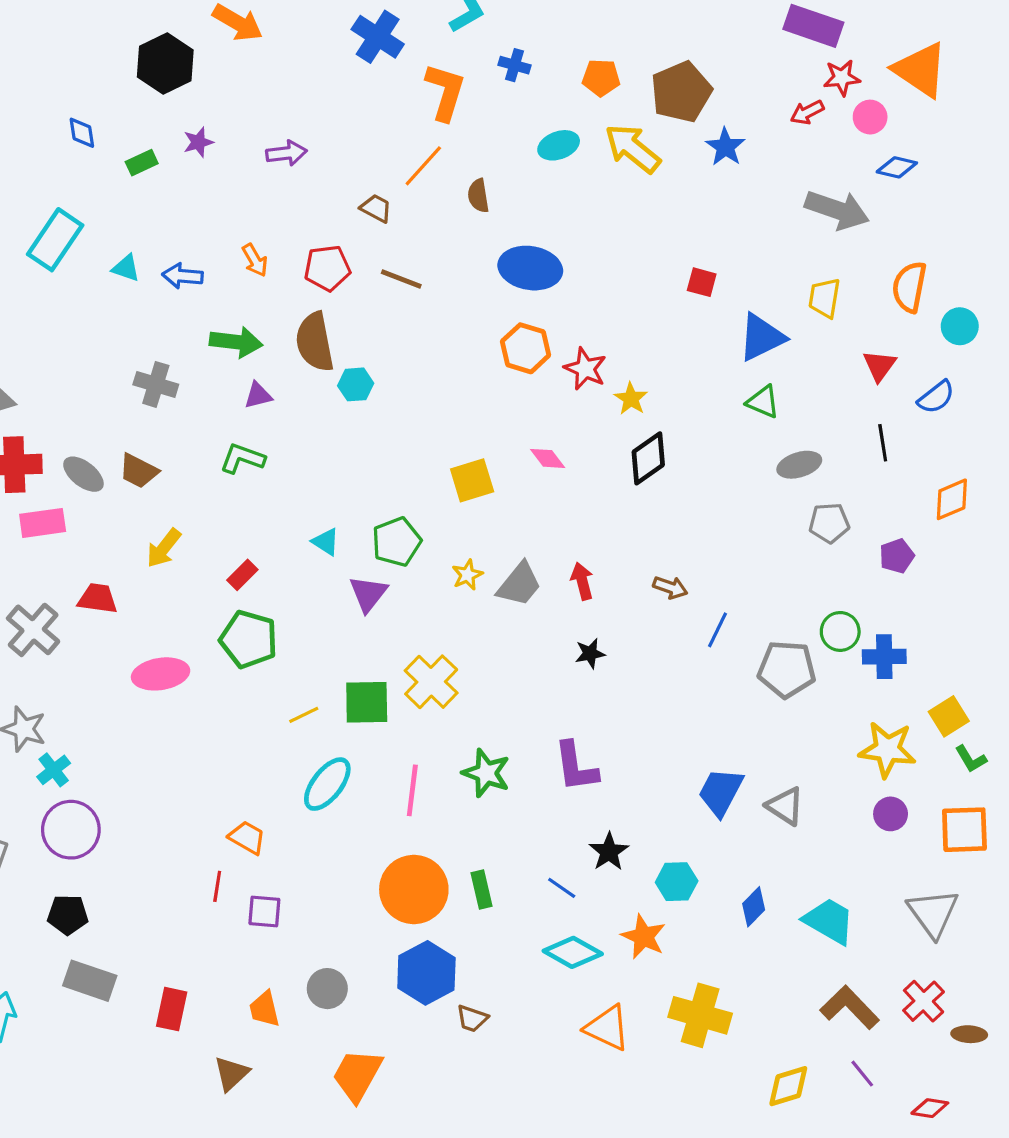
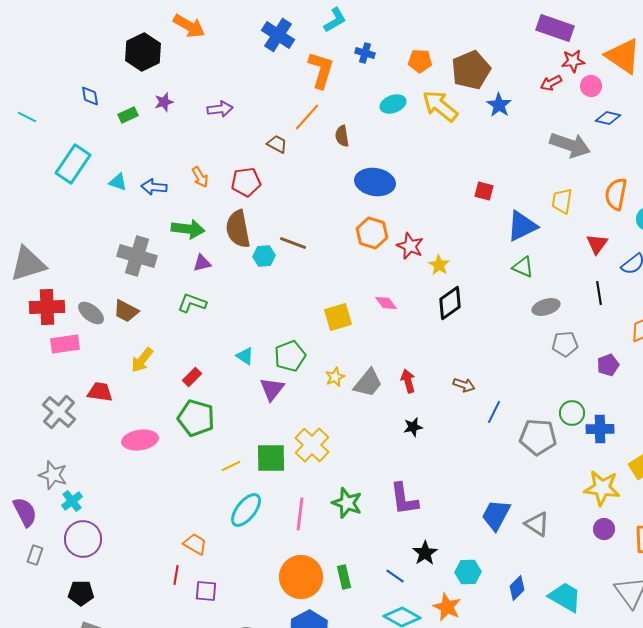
brown line: (401, 279) -> (293, 243), moved
gray cross: (156, 384) -> (137, 256), size x1.4

